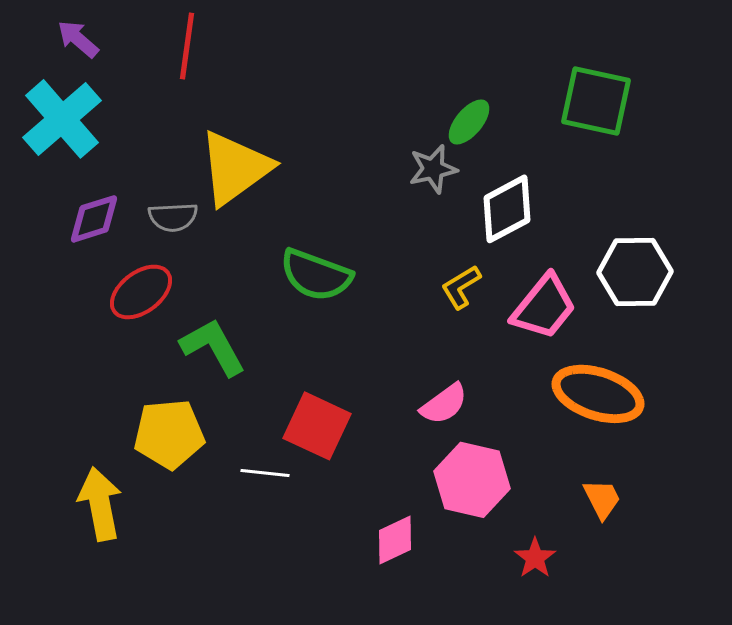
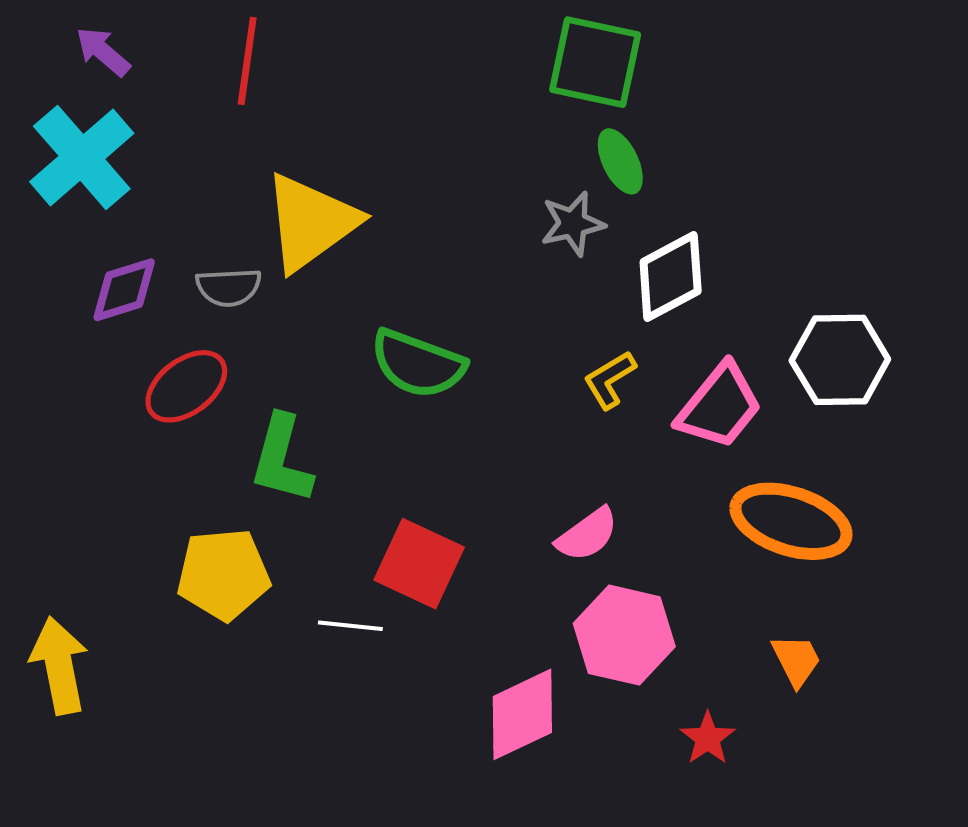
green square: (596, 101) -> (595, 62), moved
green ellipse: (469, 122) -> (620, 161), turned -66
green L-shape: (213, 347) -> (282, 459), turned -136
yellow arrow: (100, 504) -> (59, 666), moved
pink diamond: (395, 540) -> (522, 714), size x1.4

